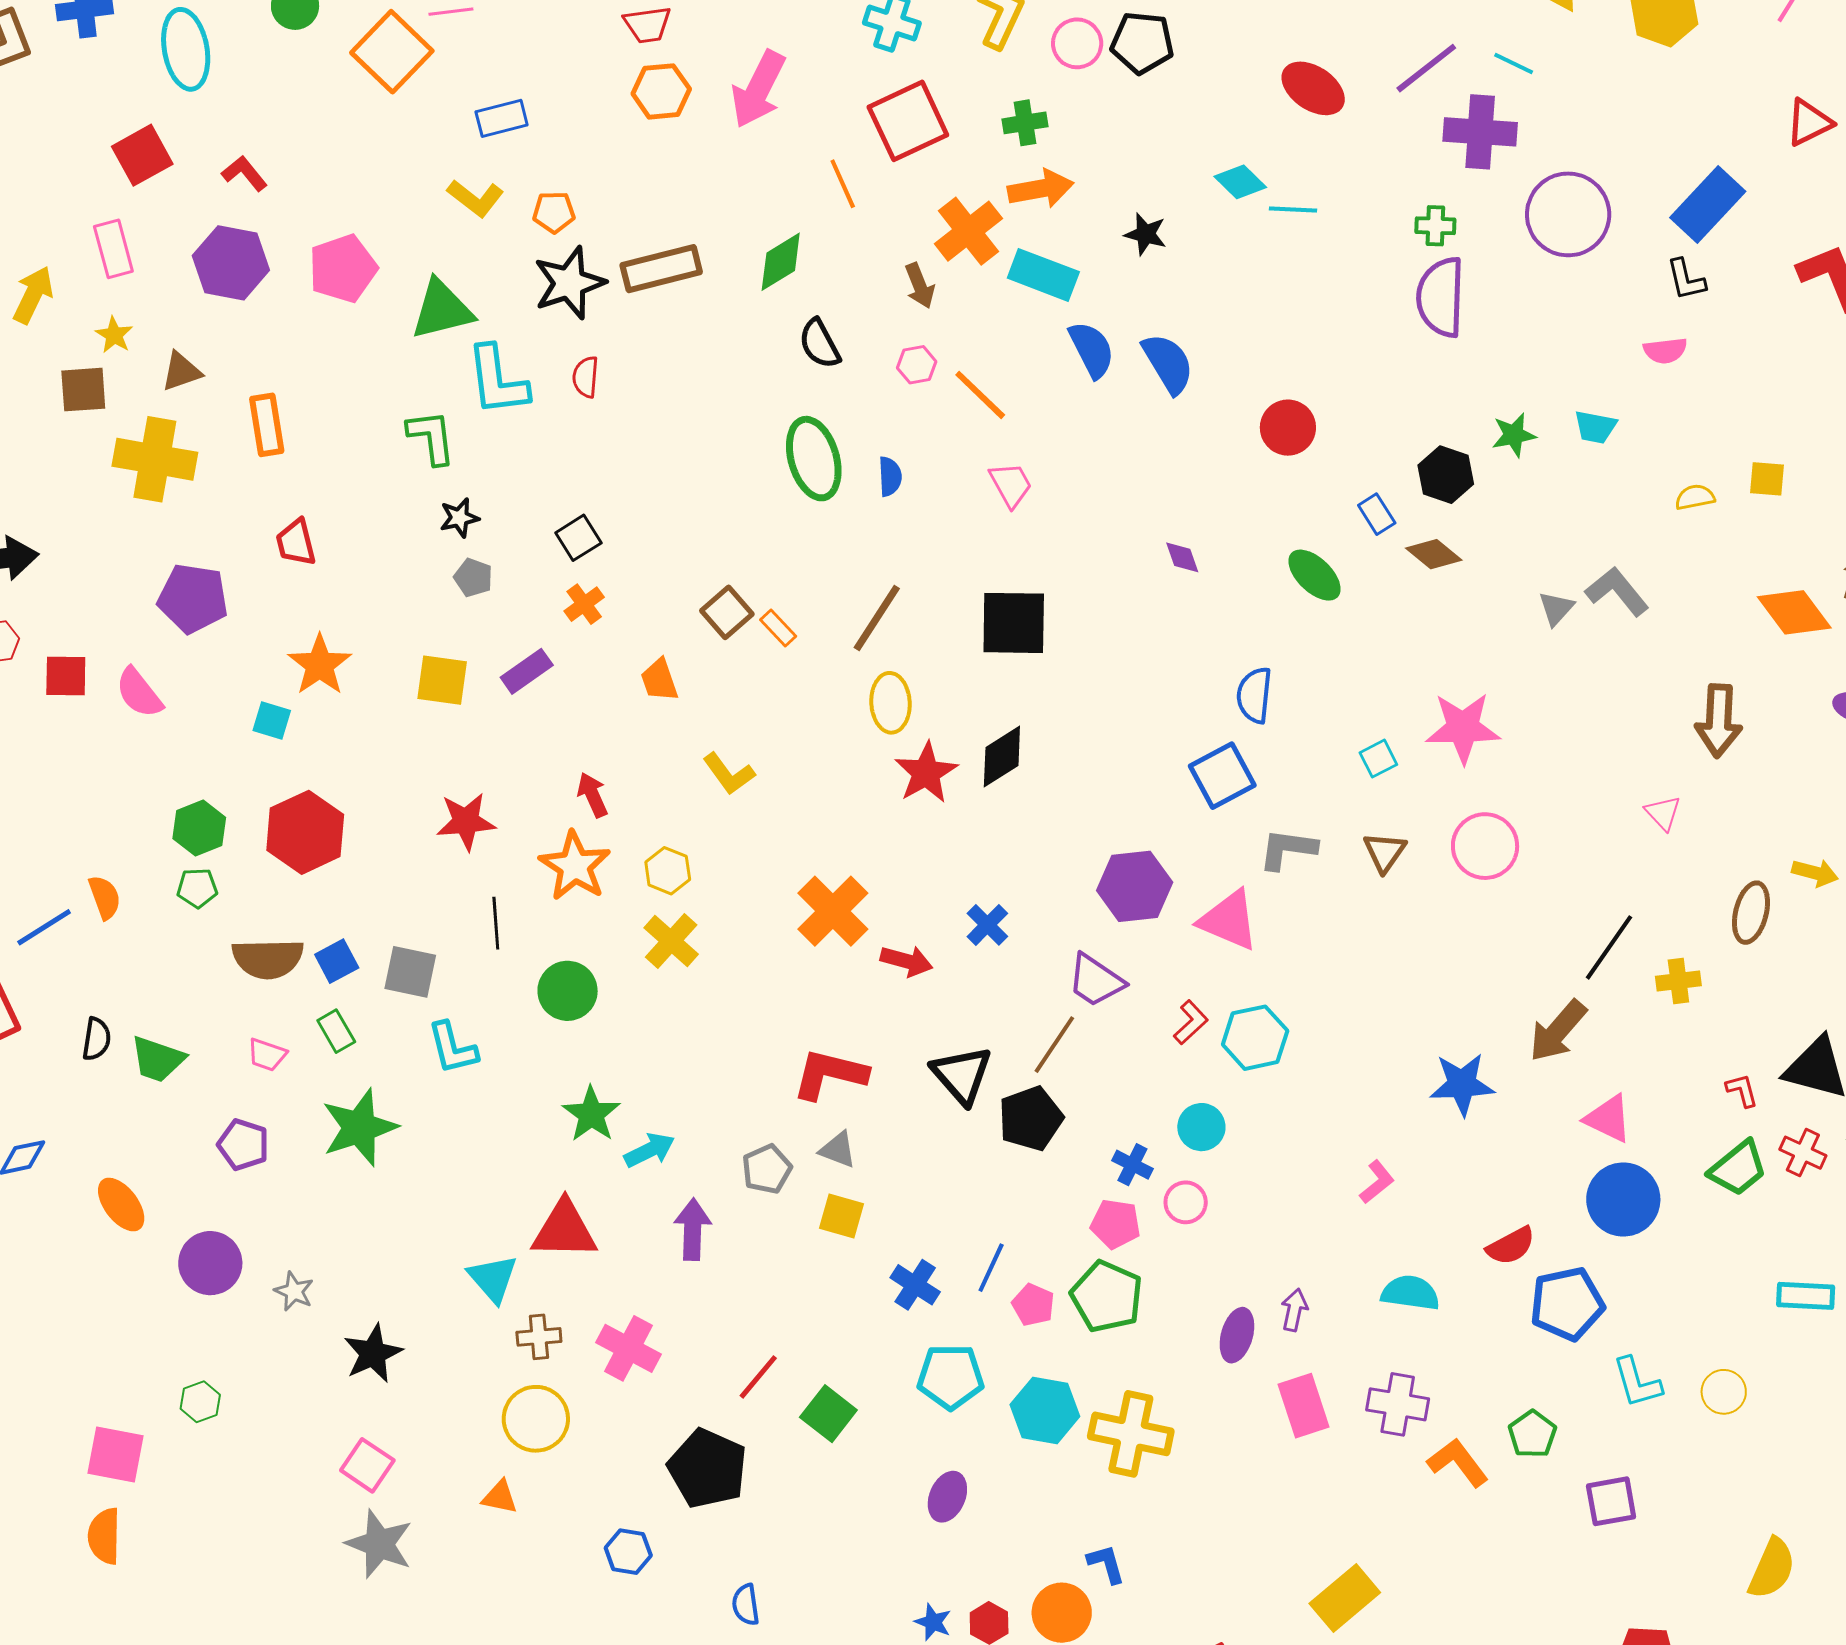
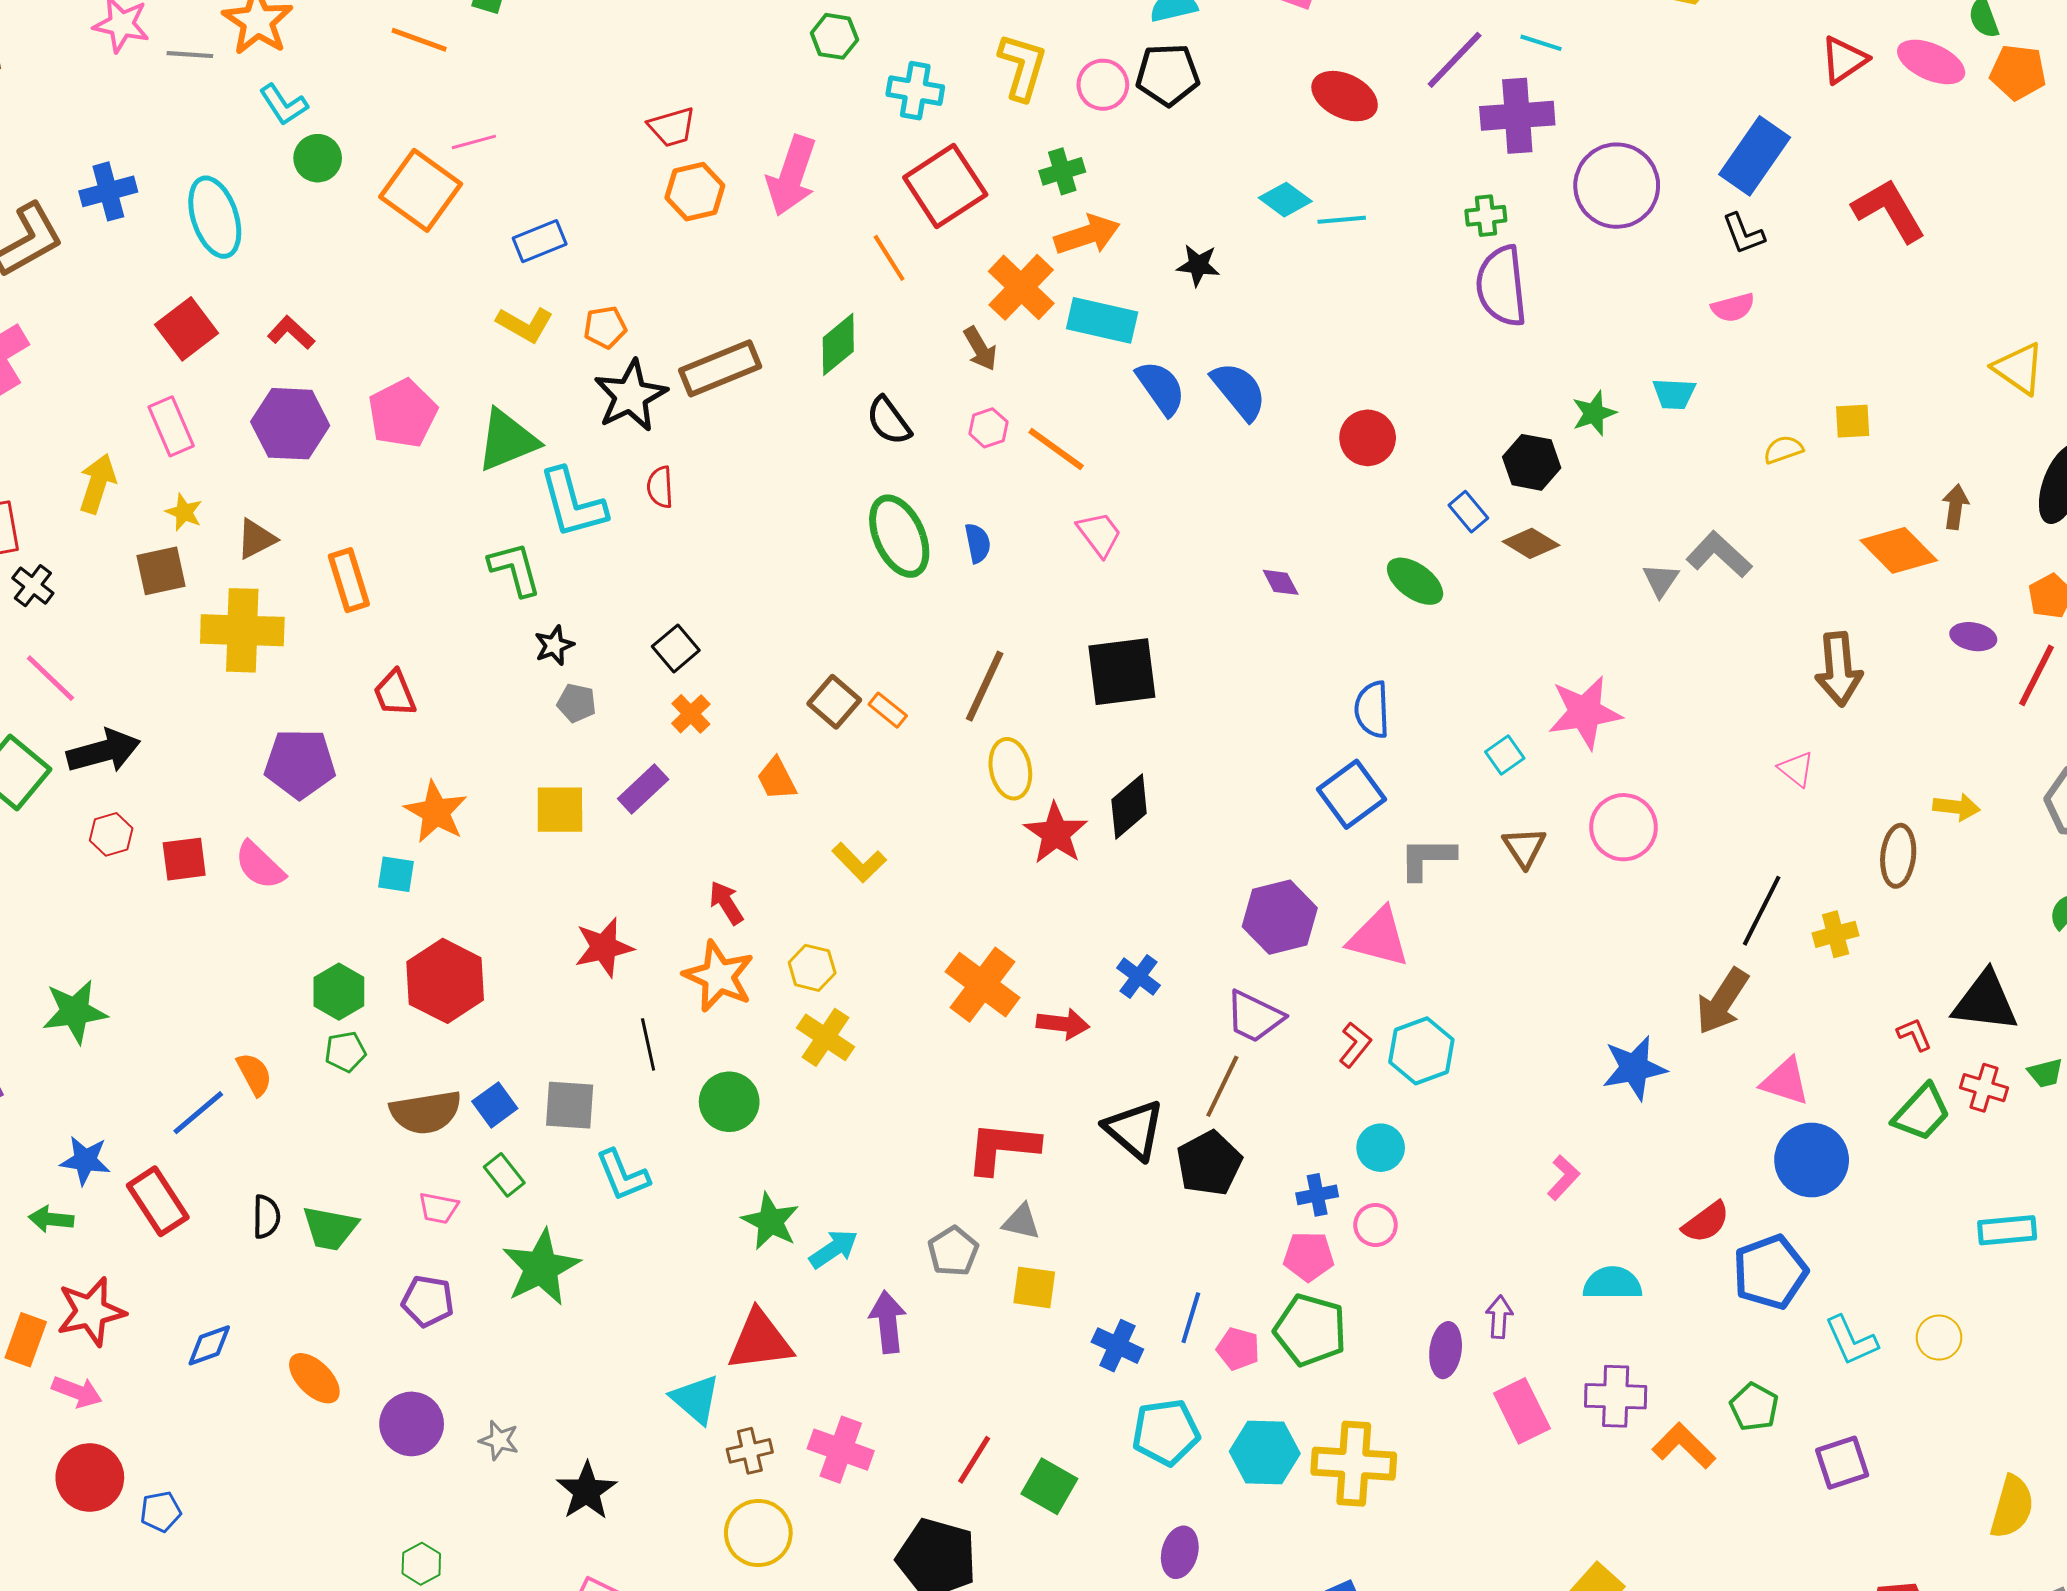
blue cross: (1132, 1165) -> (1317, 1195), turned -30

